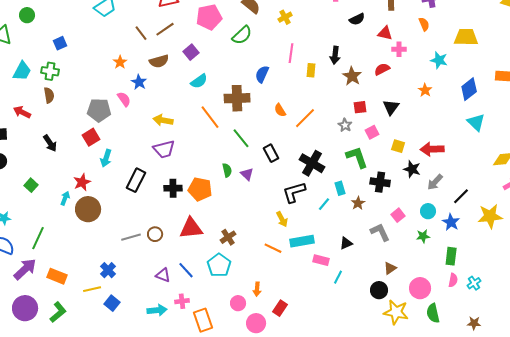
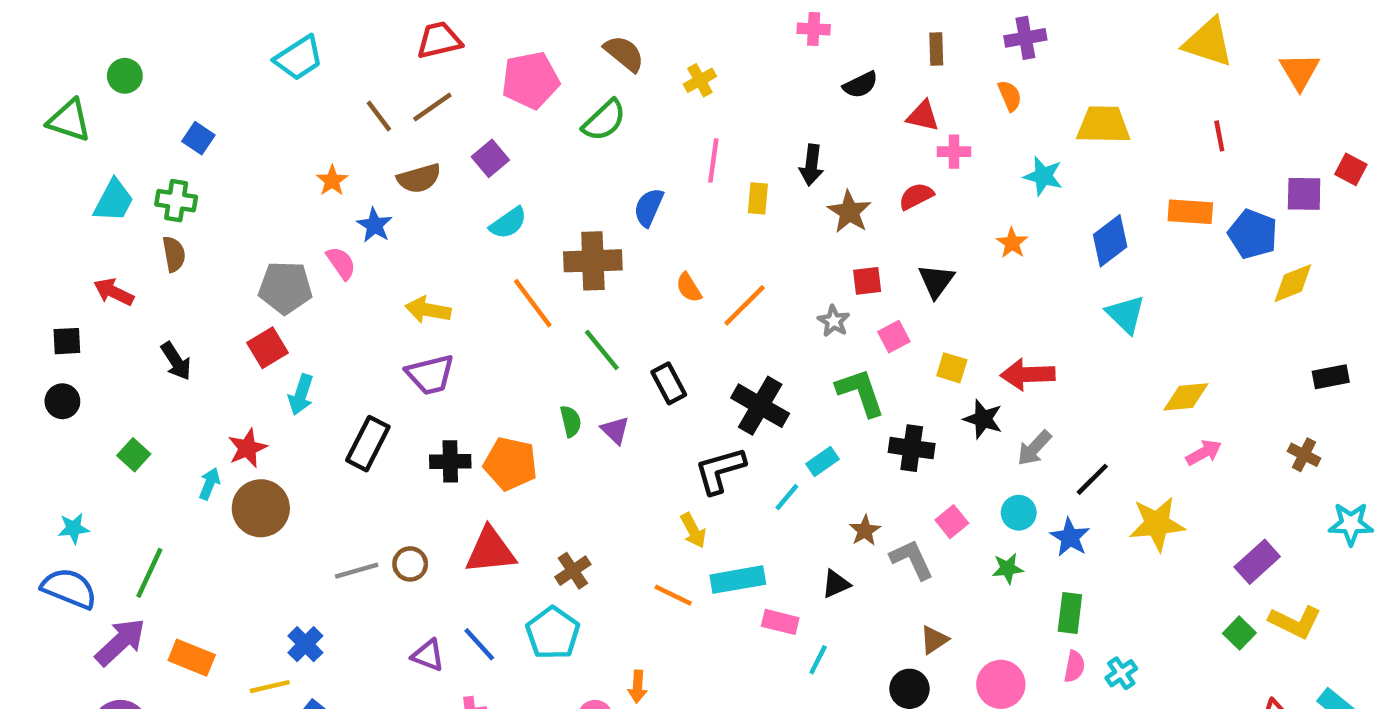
blue square: (60, 43) -> (198, 138), turned -32
cyan rectangle: (340, 188) -> (823, 461), turned 72
brown star: (358, 203) -> (865, 531), moved

